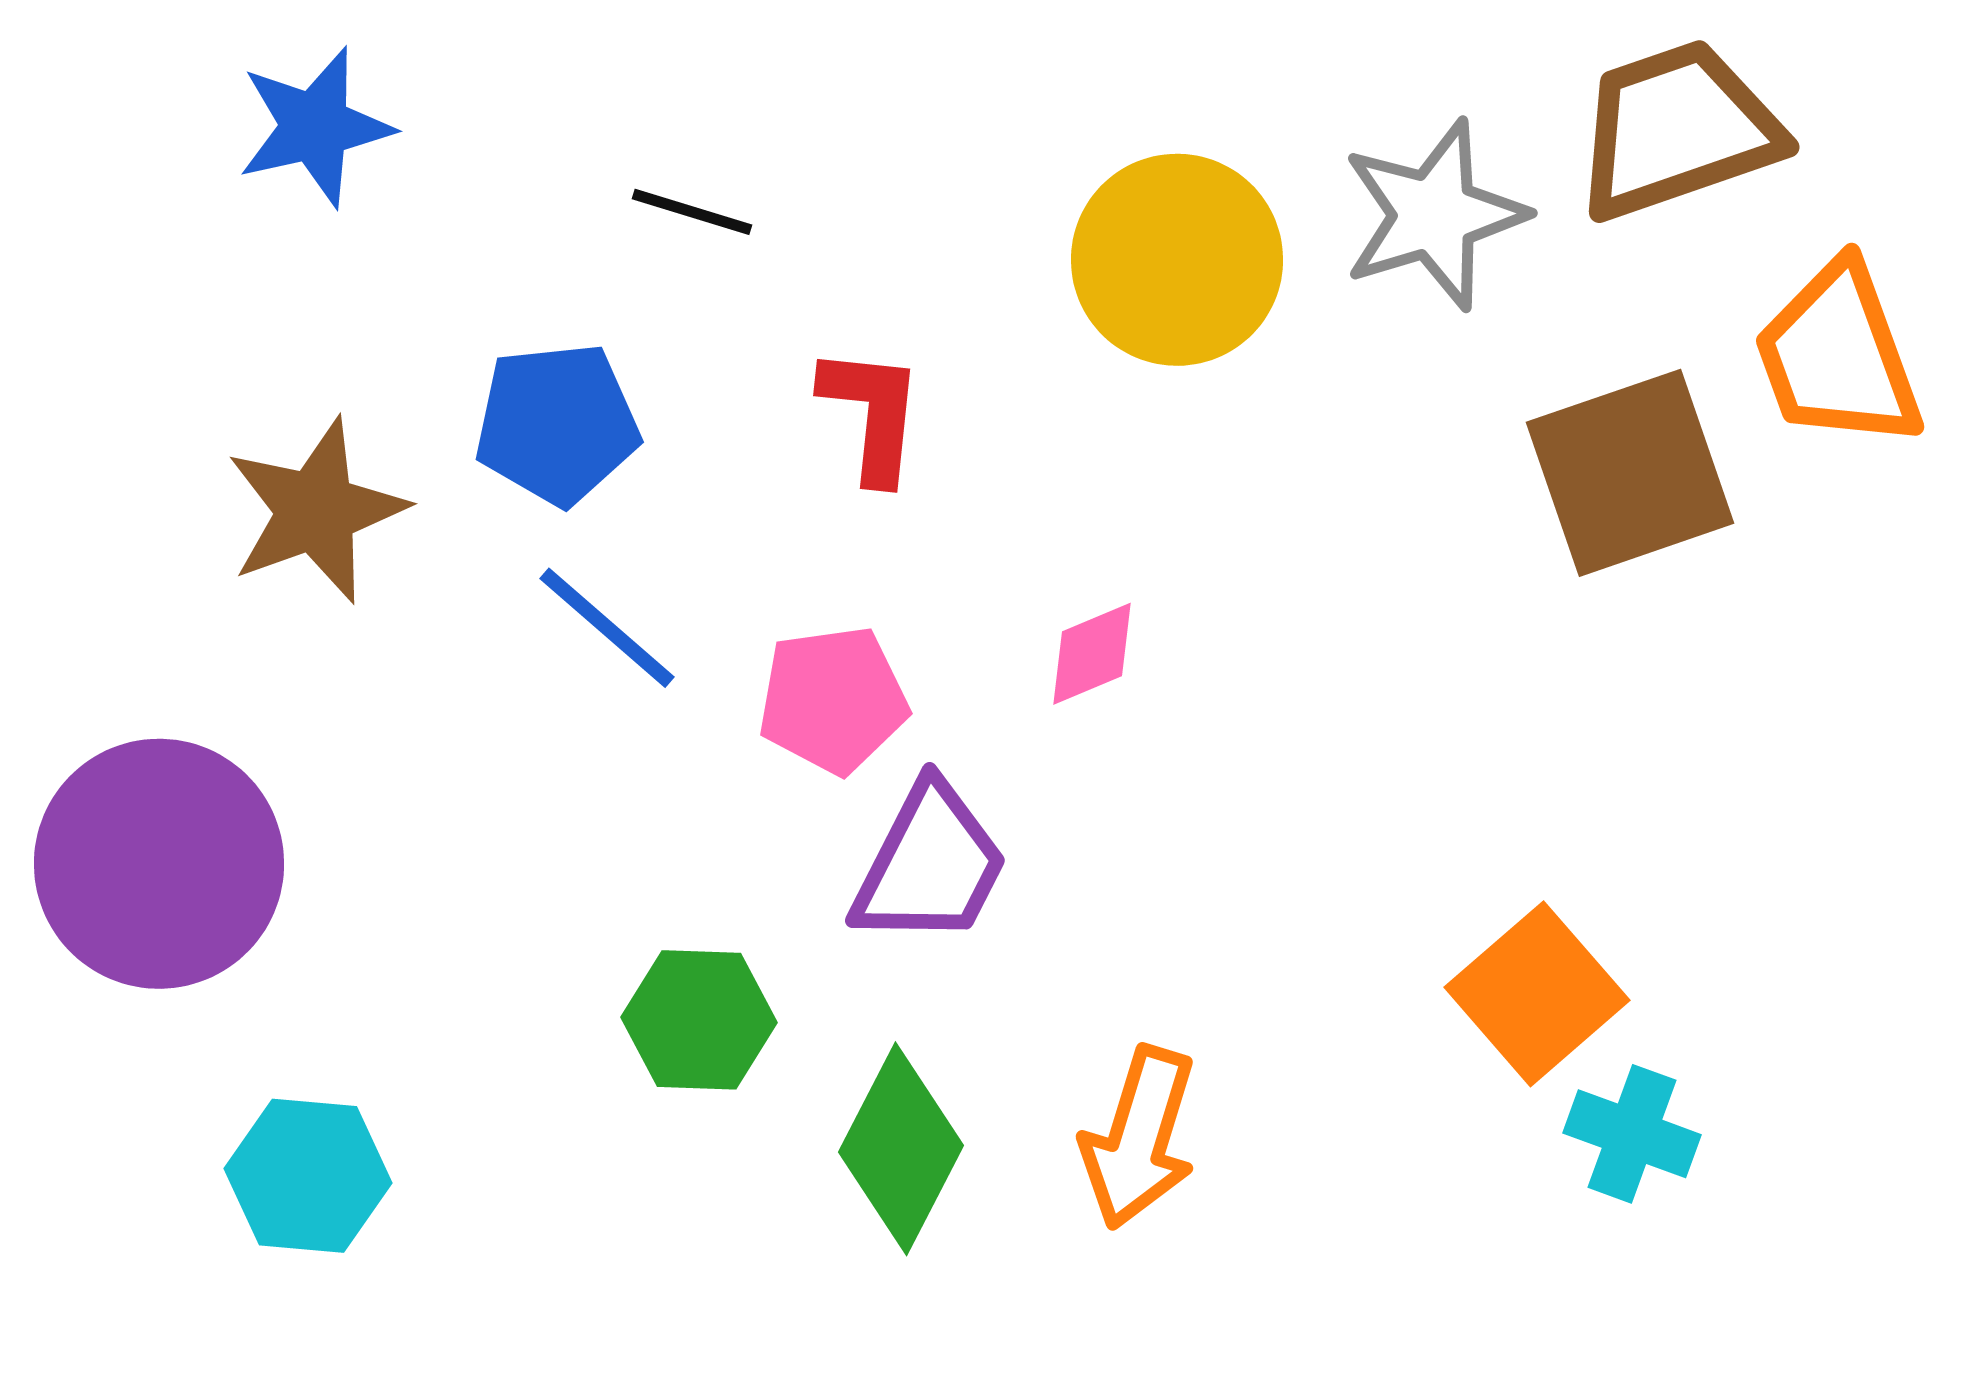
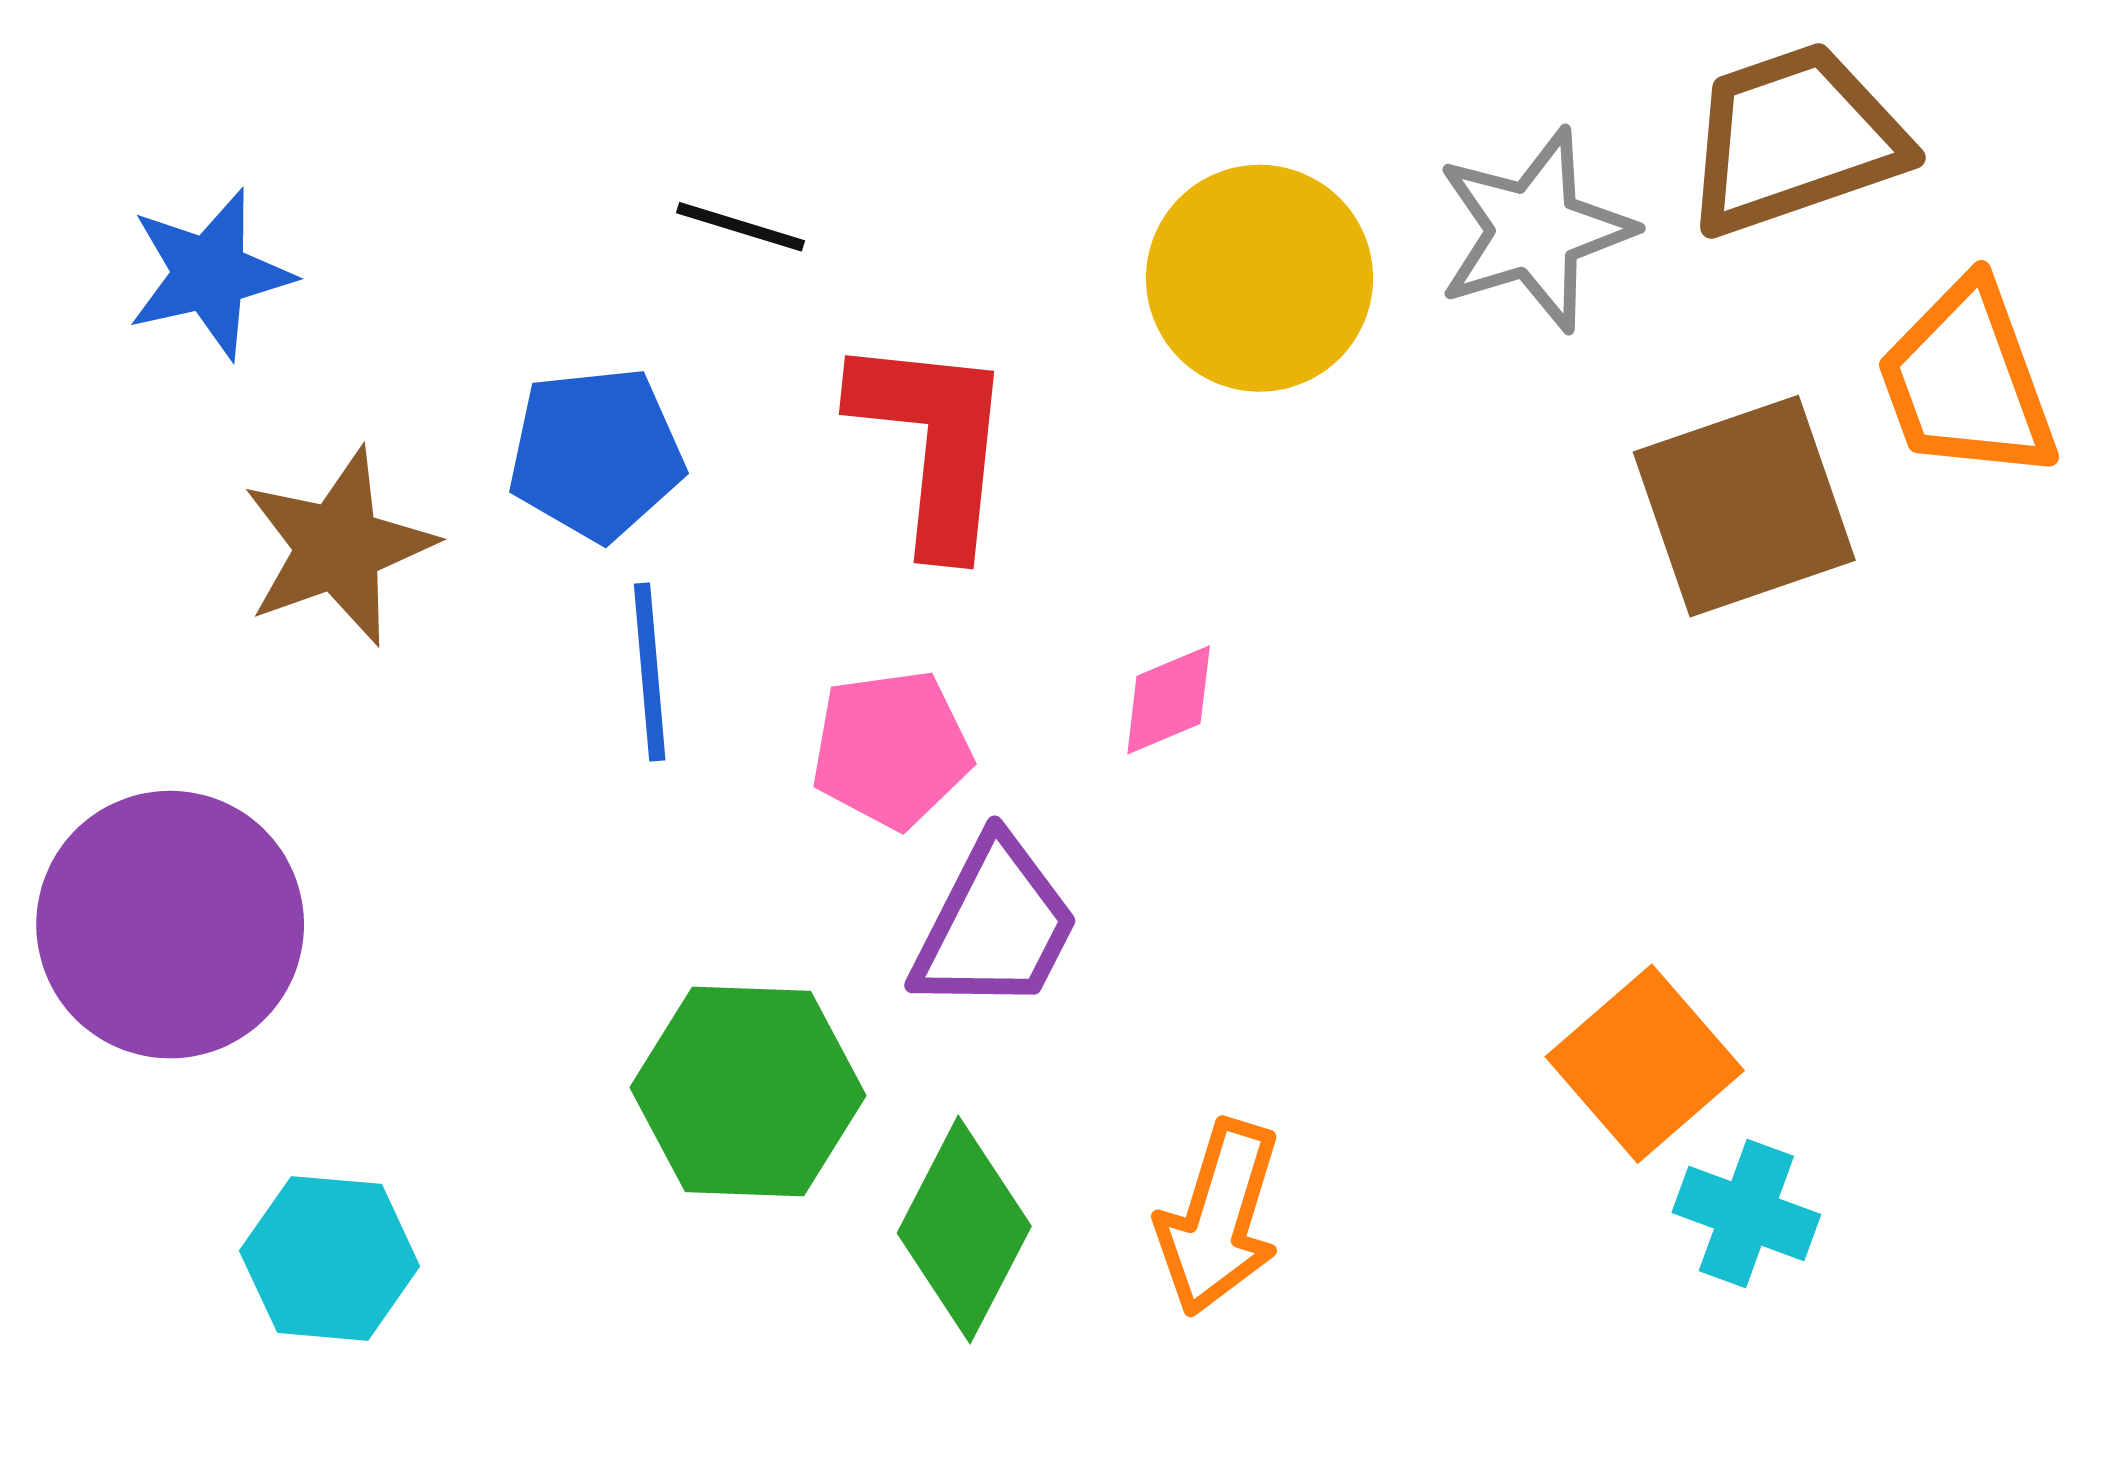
blue star: (315, 127) -> (210, 274), moved
red L-shape: (872, 414) -> (933, 443), size x1.5
blue line: (607, 628) -> (650, 672), turned 44
green hexagon: (699, 1020) -> (748, 1092), size x1.4

